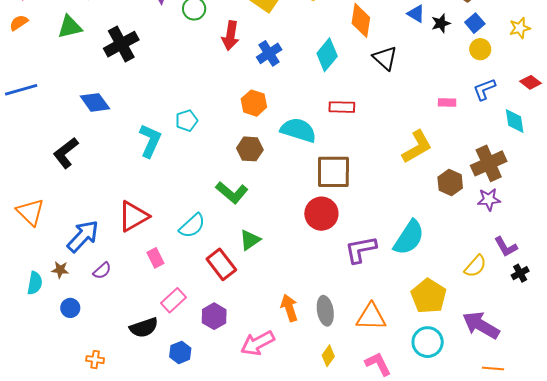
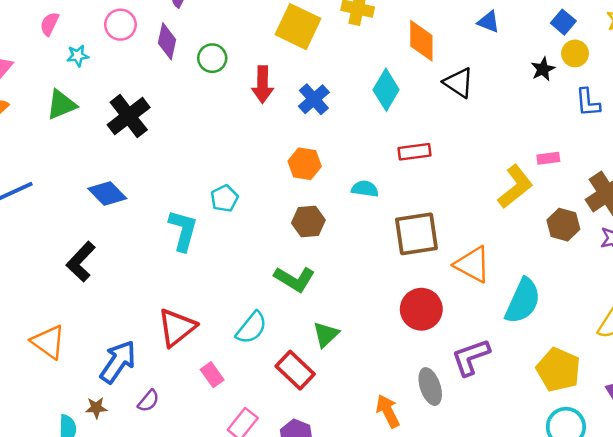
black star: (441, 23) -> (543, 69), moved
blue L-shape: (484, 89) -> (588, 102), turned -65
pink rectangle: (447, 102) -> (548, 158), moved
cyan semicircle: (298, 130) -> (365, 189), size x0.6
red circle: (321, 214) -> (421, 309), moved
purple L-shape: (361, 250) -> (471, 357), moved
gray ellipse: (325, 311) -> (430, 387), moved
orange triangle: (371, 317) -> (472, 264), moved, turned 36

